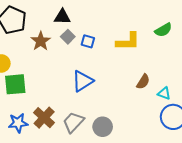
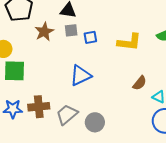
gray square: (68, 37) -> (71, 30), turned 32
blue square: (88, 41) -> (90, 37), turned -32
brown cross: (44, 118) -> (39, 107), turned 35

